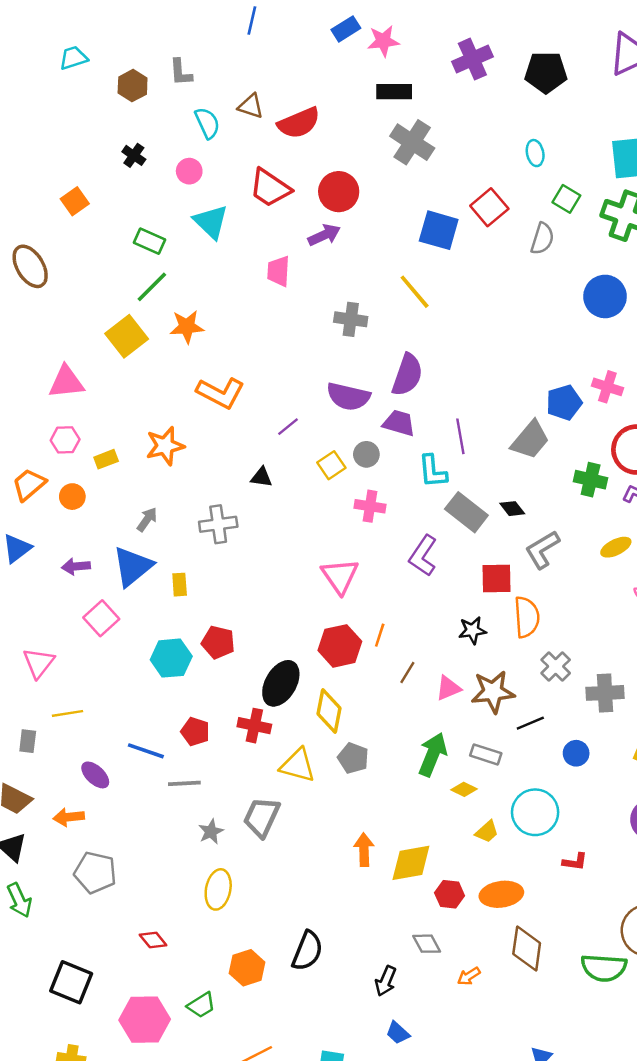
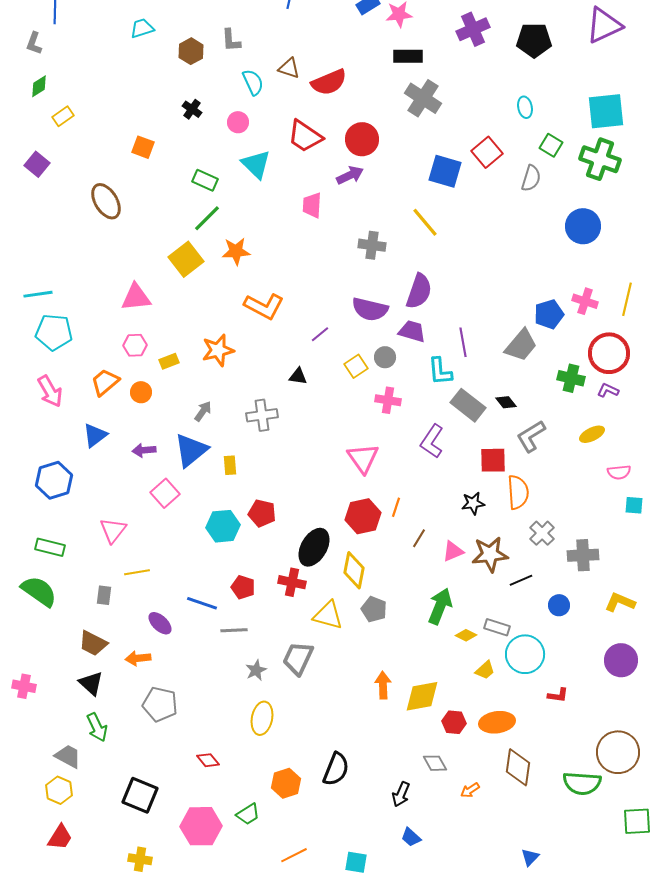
orange square: (75, 201) -> (143, 147), turned -35
gray rectangle: (486, 754) -> (497, 627), moved

